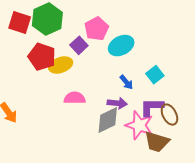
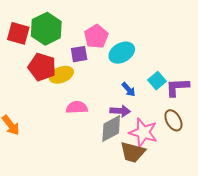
purple square: (79, 45) -> (79, 54), turned 36
purple L-shape: (152, 107) -> (177, 87), moved
brown trapezoid: (157, 142) -> (133, 152), moved

